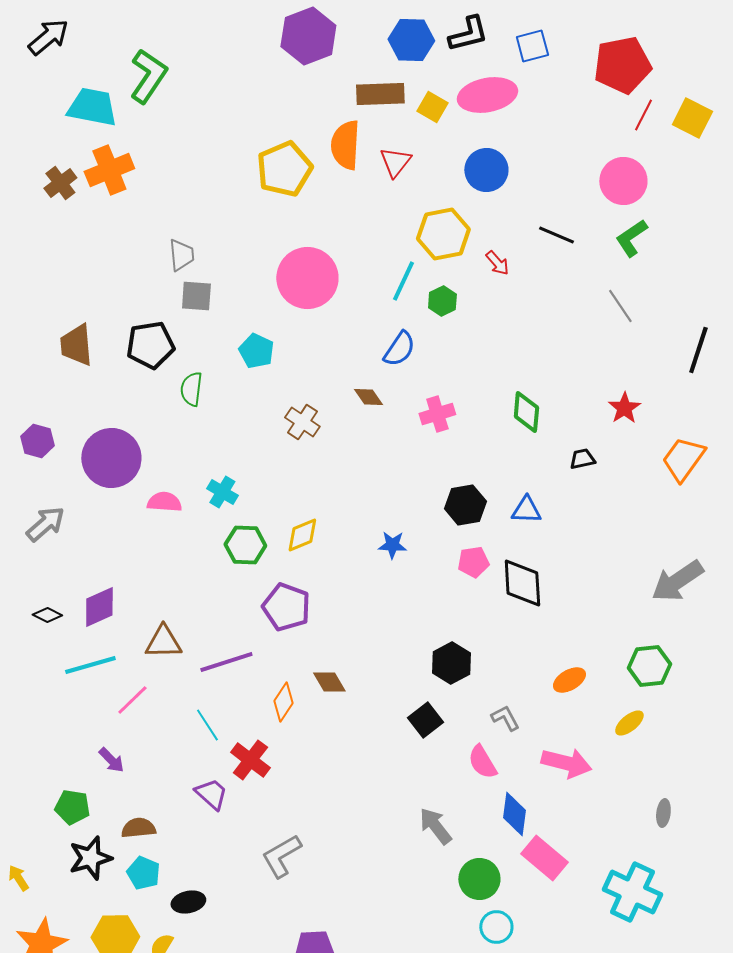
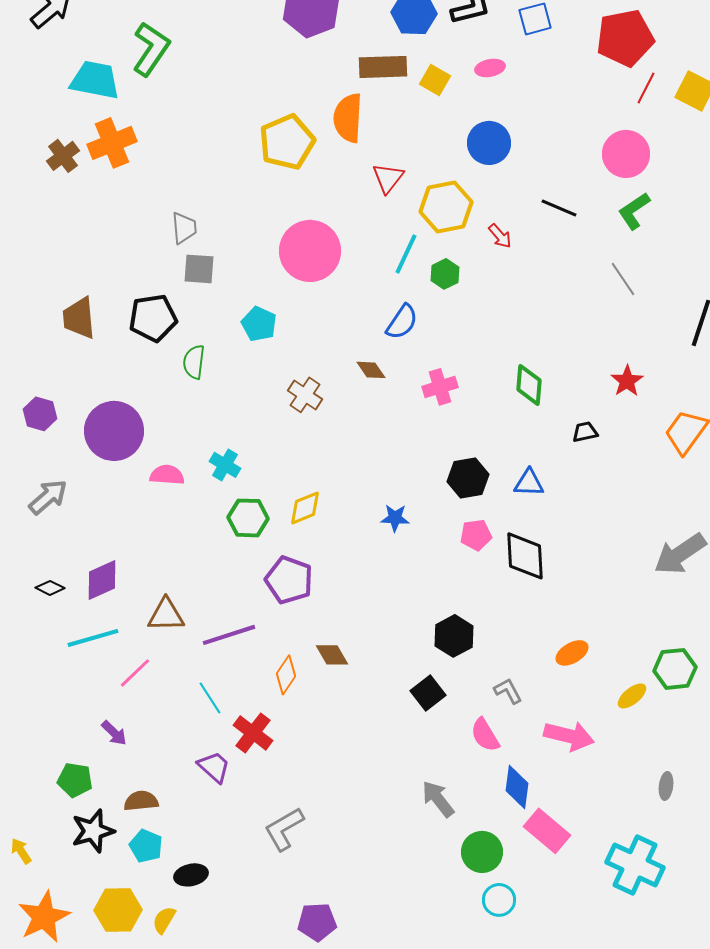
pink ellipse: (487, 95) -> (490, 68), size x0.5
red triangle: (395, 162) -> (388, 178), moved
green hexagon: (649, 666) -> (675, 669), moved

